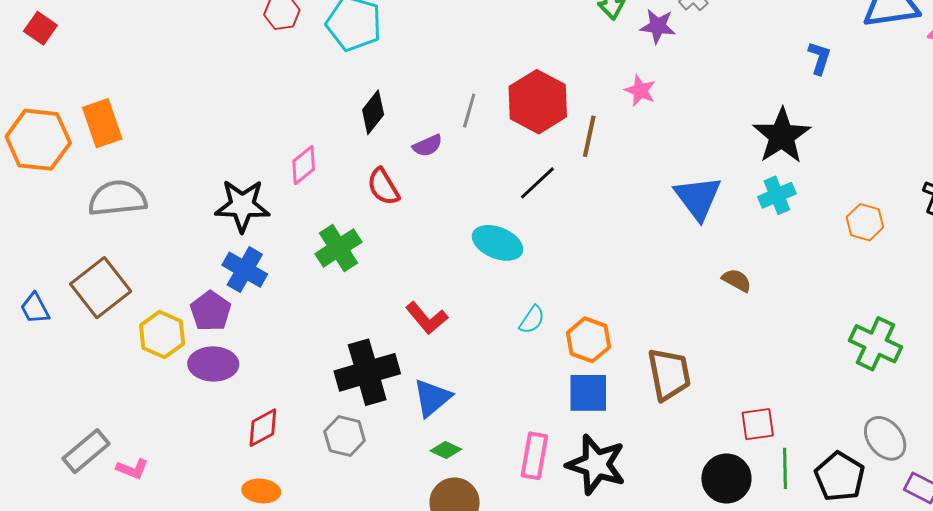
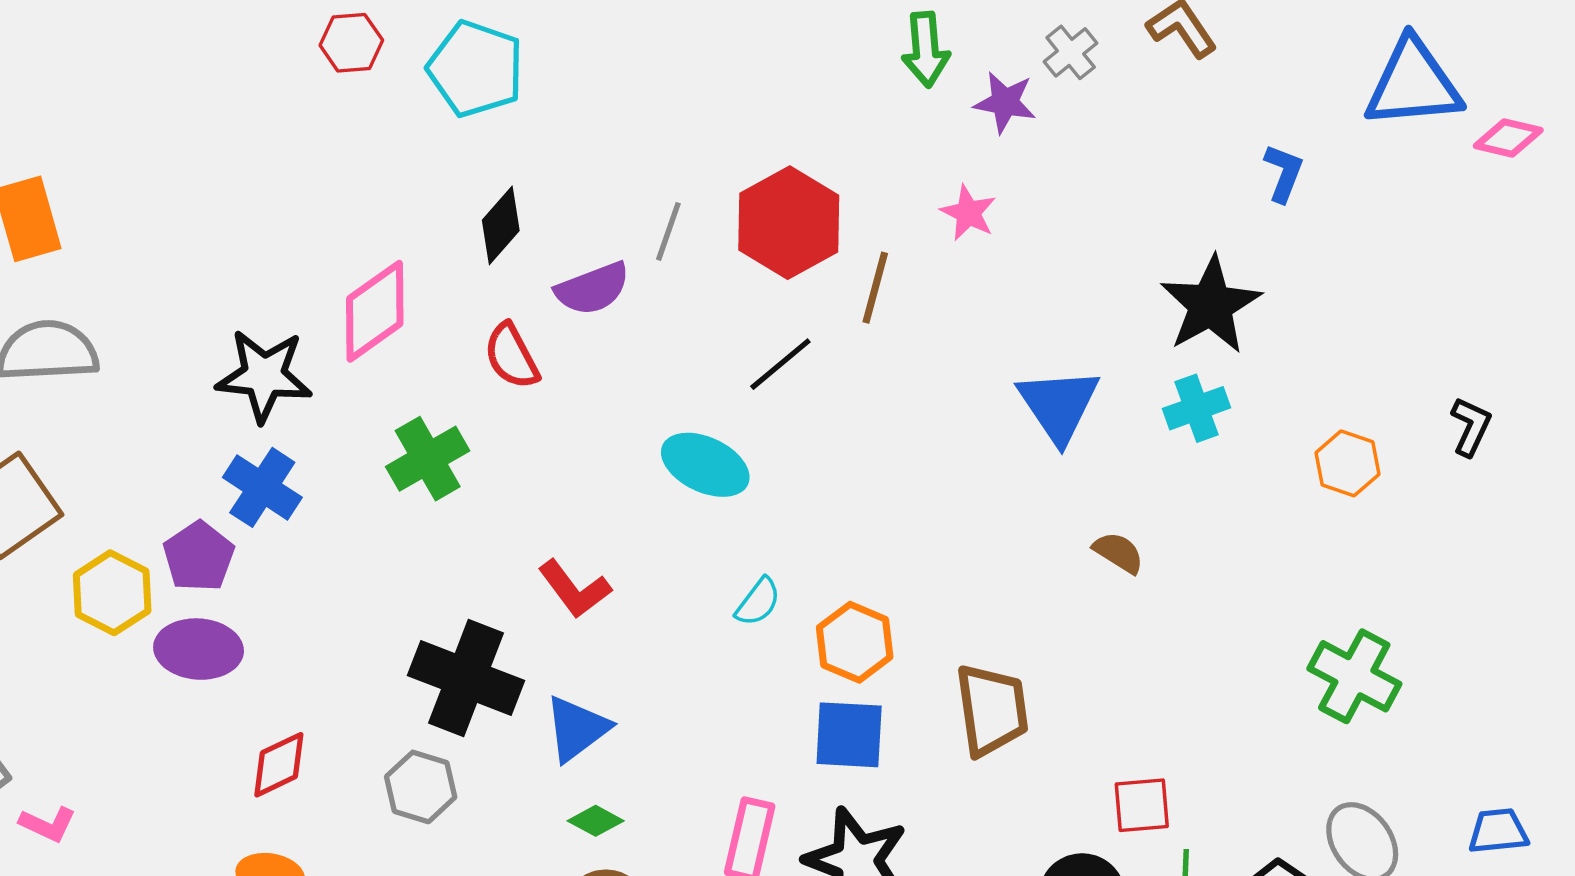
purple semicircle: (428, 146) -> (593, 289), size x1.4
pink diamond: (304, 165) -> (375, 311), size x1.5
black cross: (367, 372) -> (466, 678), turned 34

